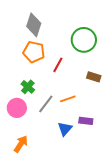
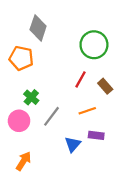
orange pentagon: (34, 52) -> (21, 58), moved
red line: (58, 65) -> (81, 79), moved
brown rectangle: (94, 77) -> (105, 86), turned 32
orange line: (68, 99) -> (87, 111), moved

